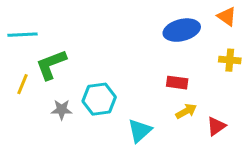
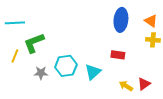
orange triangle: (227, 17) -> (151, 21), moved
blue ellipse: (182, 30) -> (121, 20), turned -70
yellow arrow: (186, 111) -> (126, 86), moved, turned -120
cyan triangle: (140, 131) -> (93, 72), moved

